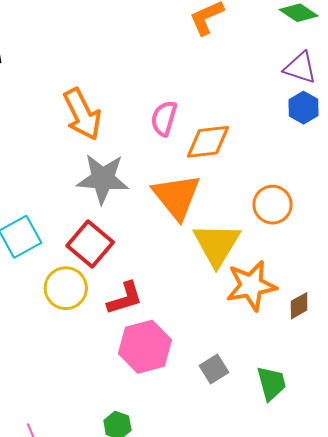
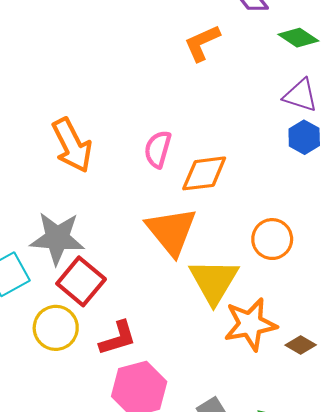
gray star: (103, 179) -> (57, 238), moved
brown diamond: (299, 306) -> (301, 345), turned 60

